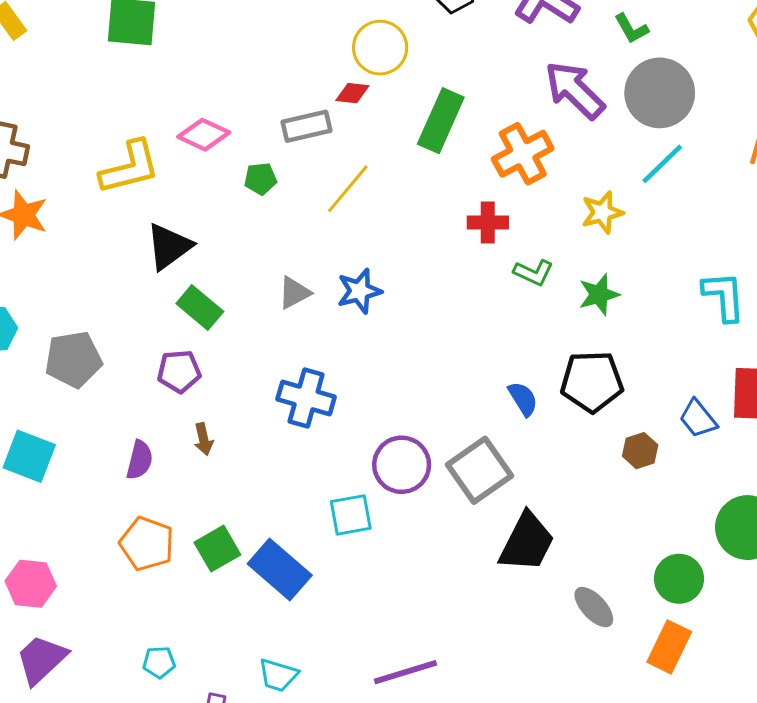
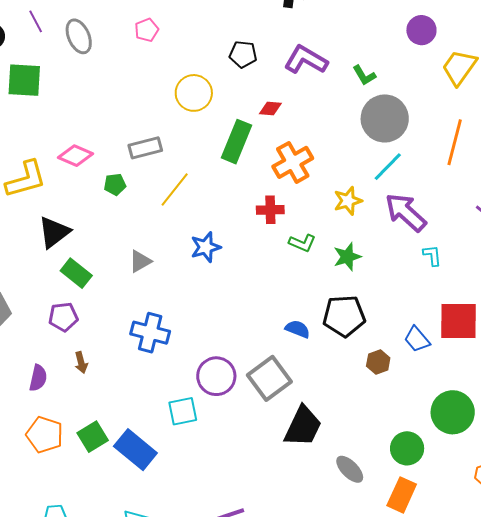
purple arrow: (575, 90) -> (406, 212), moved
red diamond: (352, 93) -> (270, 108), moved
blue star: (359, 291) -> (206, 247), moved
cyan L-shape: (724, 296) -> (432, 255), size x0.6
blue semicircle: (523, 399) -> (298, 329), turned -35

